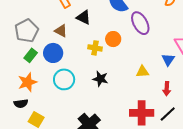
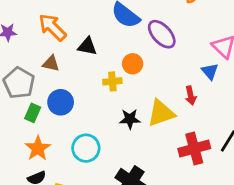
brown triangle: (61, 31) -> (51, 64), moved
yellow triangle: (143, 72) -> (161, 113), moved, size x1.6
cyan circle: (64, 79) -> (86, 148), moved
red arrow: (167, 89) -> (191, 96), moved

